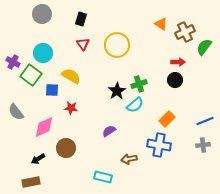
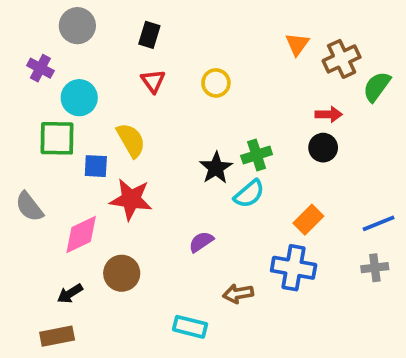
orange triangle: (161, 24) -> (297, 44), turned 32
yellow circle: (117, 45) -> (216, 83), size x0.6
purple cross: (13, 62) -> (40, 68), moved
green square: (31, 75) -> (57, 138), turned -35
yellow semicircle: (71, 76) -> (131, 140), turned 30
red star: (71, 108) -> (131, 199), size x1.6

